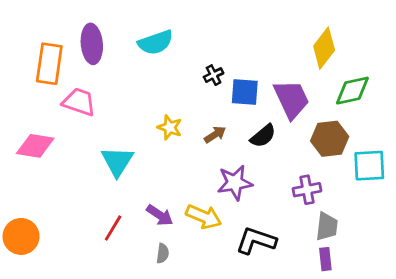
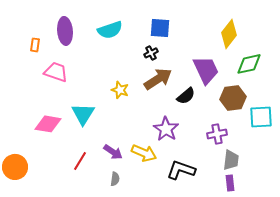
orange rectangle: (49, 64) -> (35, 45), size x0.5
blue square: (245, 92) -> (160, 28), moved
brown arrow: (215, 135) -> (158, 79), moved, size x1.8
pink diamond: (35, 146) -> (48, 124), moved
purple star: (235, 183) -> (166, 129), turned -30

